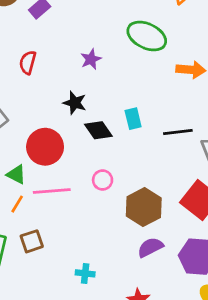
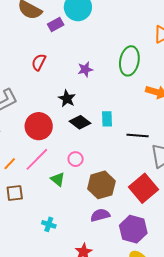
green ellipse: (147, 36) -> (129, 61), turned 64
black diamond: (98, 130) -> (80, 122), turned -30
green triangle: (16, 175) -> (58, 179), moved
pink line: (52, 191) -> (37, 159), turned -52

